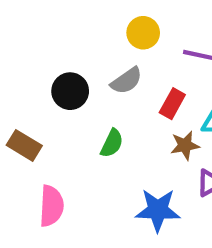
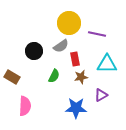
yellow circle: (143, 33) -> (69, 23), size x1.5
red rectangle: (172, 104) -> (75, 59), moved, turned -40
brown star: (185, 145) -> (81, 77), moved

